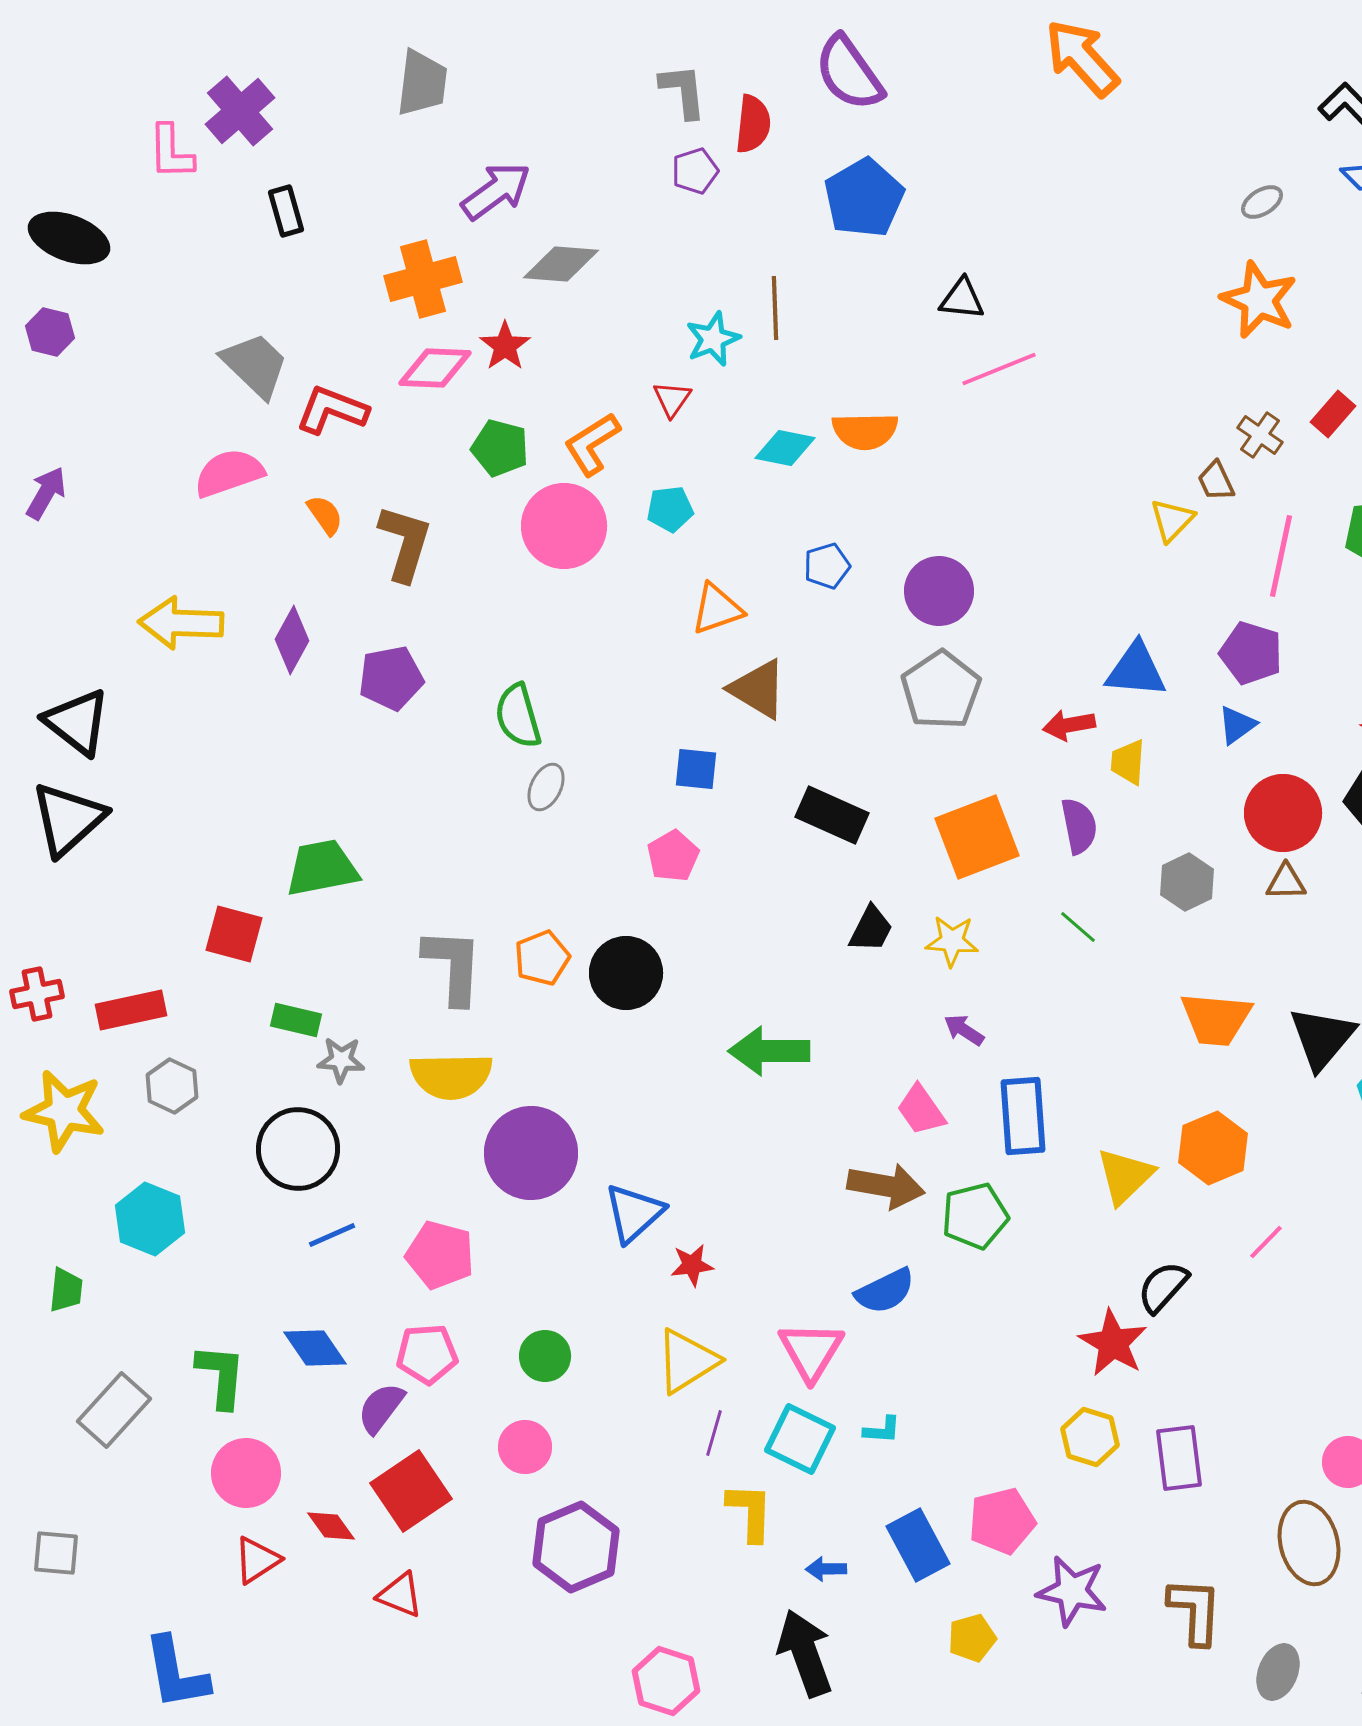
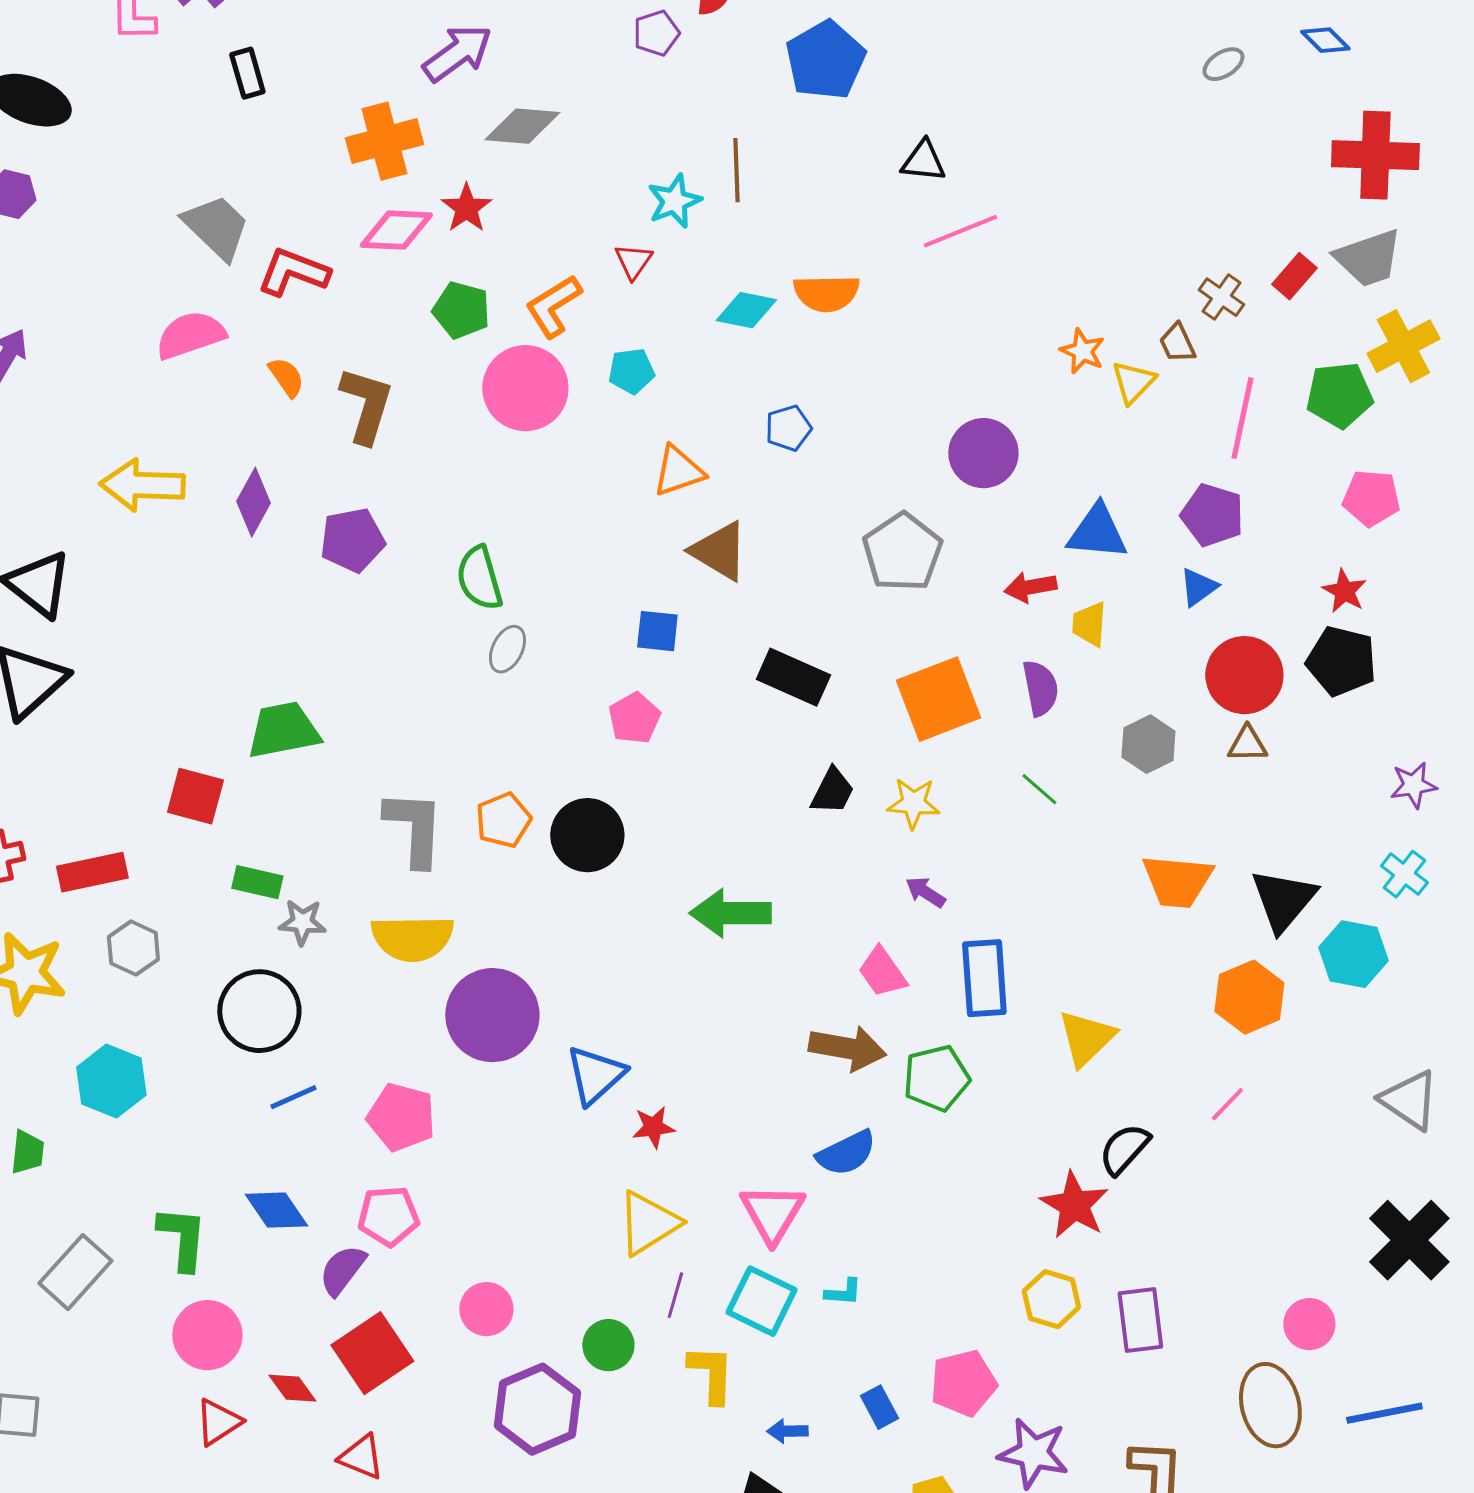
orange star: (1259, 300) -> (1082, 351), moved, size x0.6
purple circle: (939, 591) -> (983, 453), moved
orange hexagon: (1213, 1148) -> (1249, 997), moved
green circle: (545, 1356) -> (608, 1345), moved
blue rectangle: (918, 1545) -> (879, 1407), size x0.6

